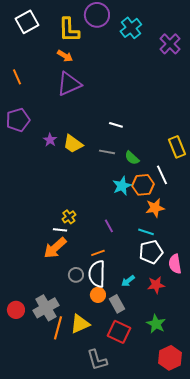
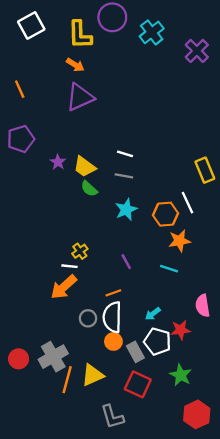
white line: (116, 125) -> (125, 154), moved
green semicircle: (132, 158) -> (89, 189), moved
cyan star: (122, 186) -> (126, 210), moved
white pentagon: (151, 252) -> (157, 341), moved, turned 30
cyan arrow: (128, 281) -> (153, 314), moved

